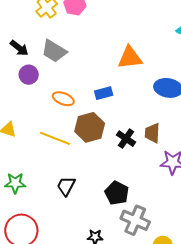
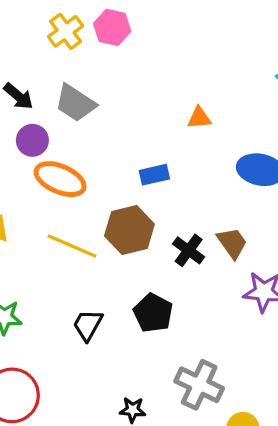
orange triangle: (130, 58) -> (199, 118), size x0.6
orange ellipse: (63, 99) -> (60, 179), moved, size x1.4
brown trapezoid: (152, 133) -> (232, 243), turned 140
black pentagon: (117, 193) -> (153, 313), moved

